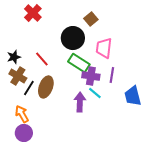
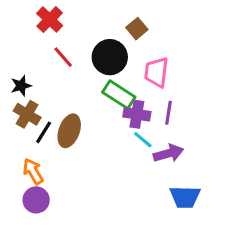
red line: (42, 59) -> (63, 57), moved
blue trapezoid: (133, 96) -> (185, 197), moved, turned -75
purple arrow: (80, 102) -> (168, 153), moved, turned 72

